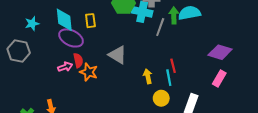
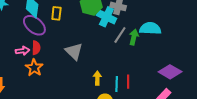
green arrow: (174, 15) -> (134, 37), moved
red line: (173, 66) -> (128, 82), moved
orange star: (89, 72) -> (34, 68), moved

